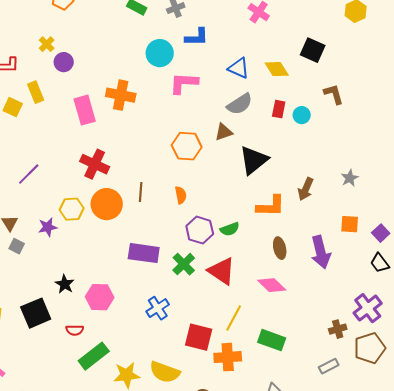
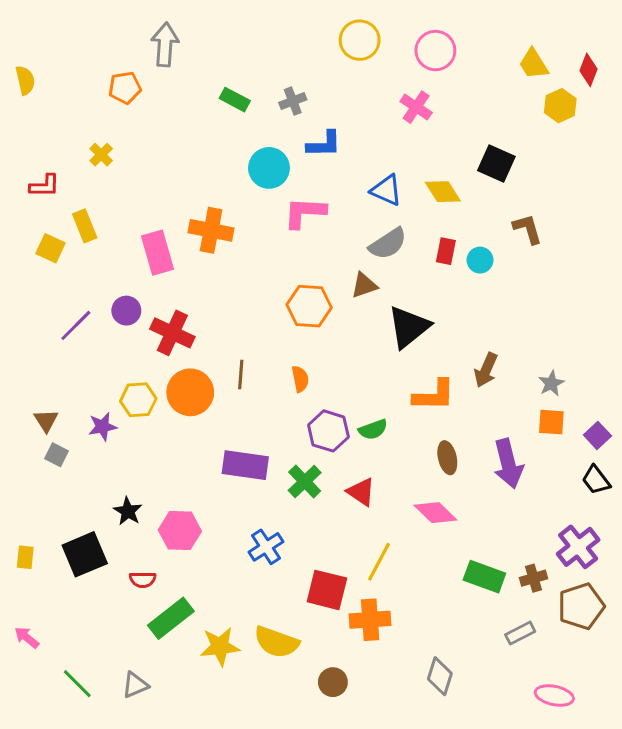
purple circle: (64, 62) -> (126, 311), moved
purple line: (29, 174) -> (76, 325), moved
gray star: (350, 178) -> (551, 383), moved
red triangle: (222, 271) -> (361, 492), size x0.7
green rectangle: (272, 340) -> (484, 577), moved

